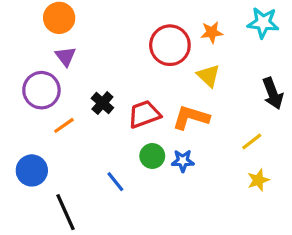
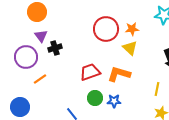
orange star: (212, 32) -> (132, 29), moved
black cross: (102, 103) -> (55, 48), moved, turned 32
yellow line: (252, 142) -> (157, 89), turned -40

